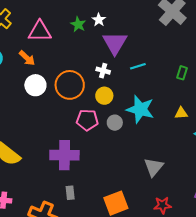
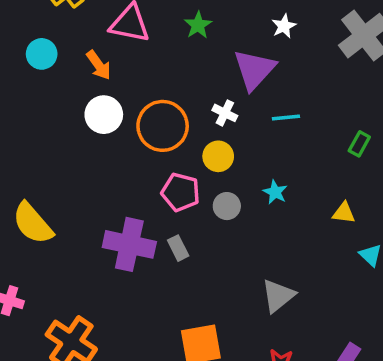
white star: (99, 20) -> (284, 26), moved
cyan star: (140, 109) -> (275, 192), size x0.5
gray rectangle: (70, 193) -> (178, 248), moved, turned -32

